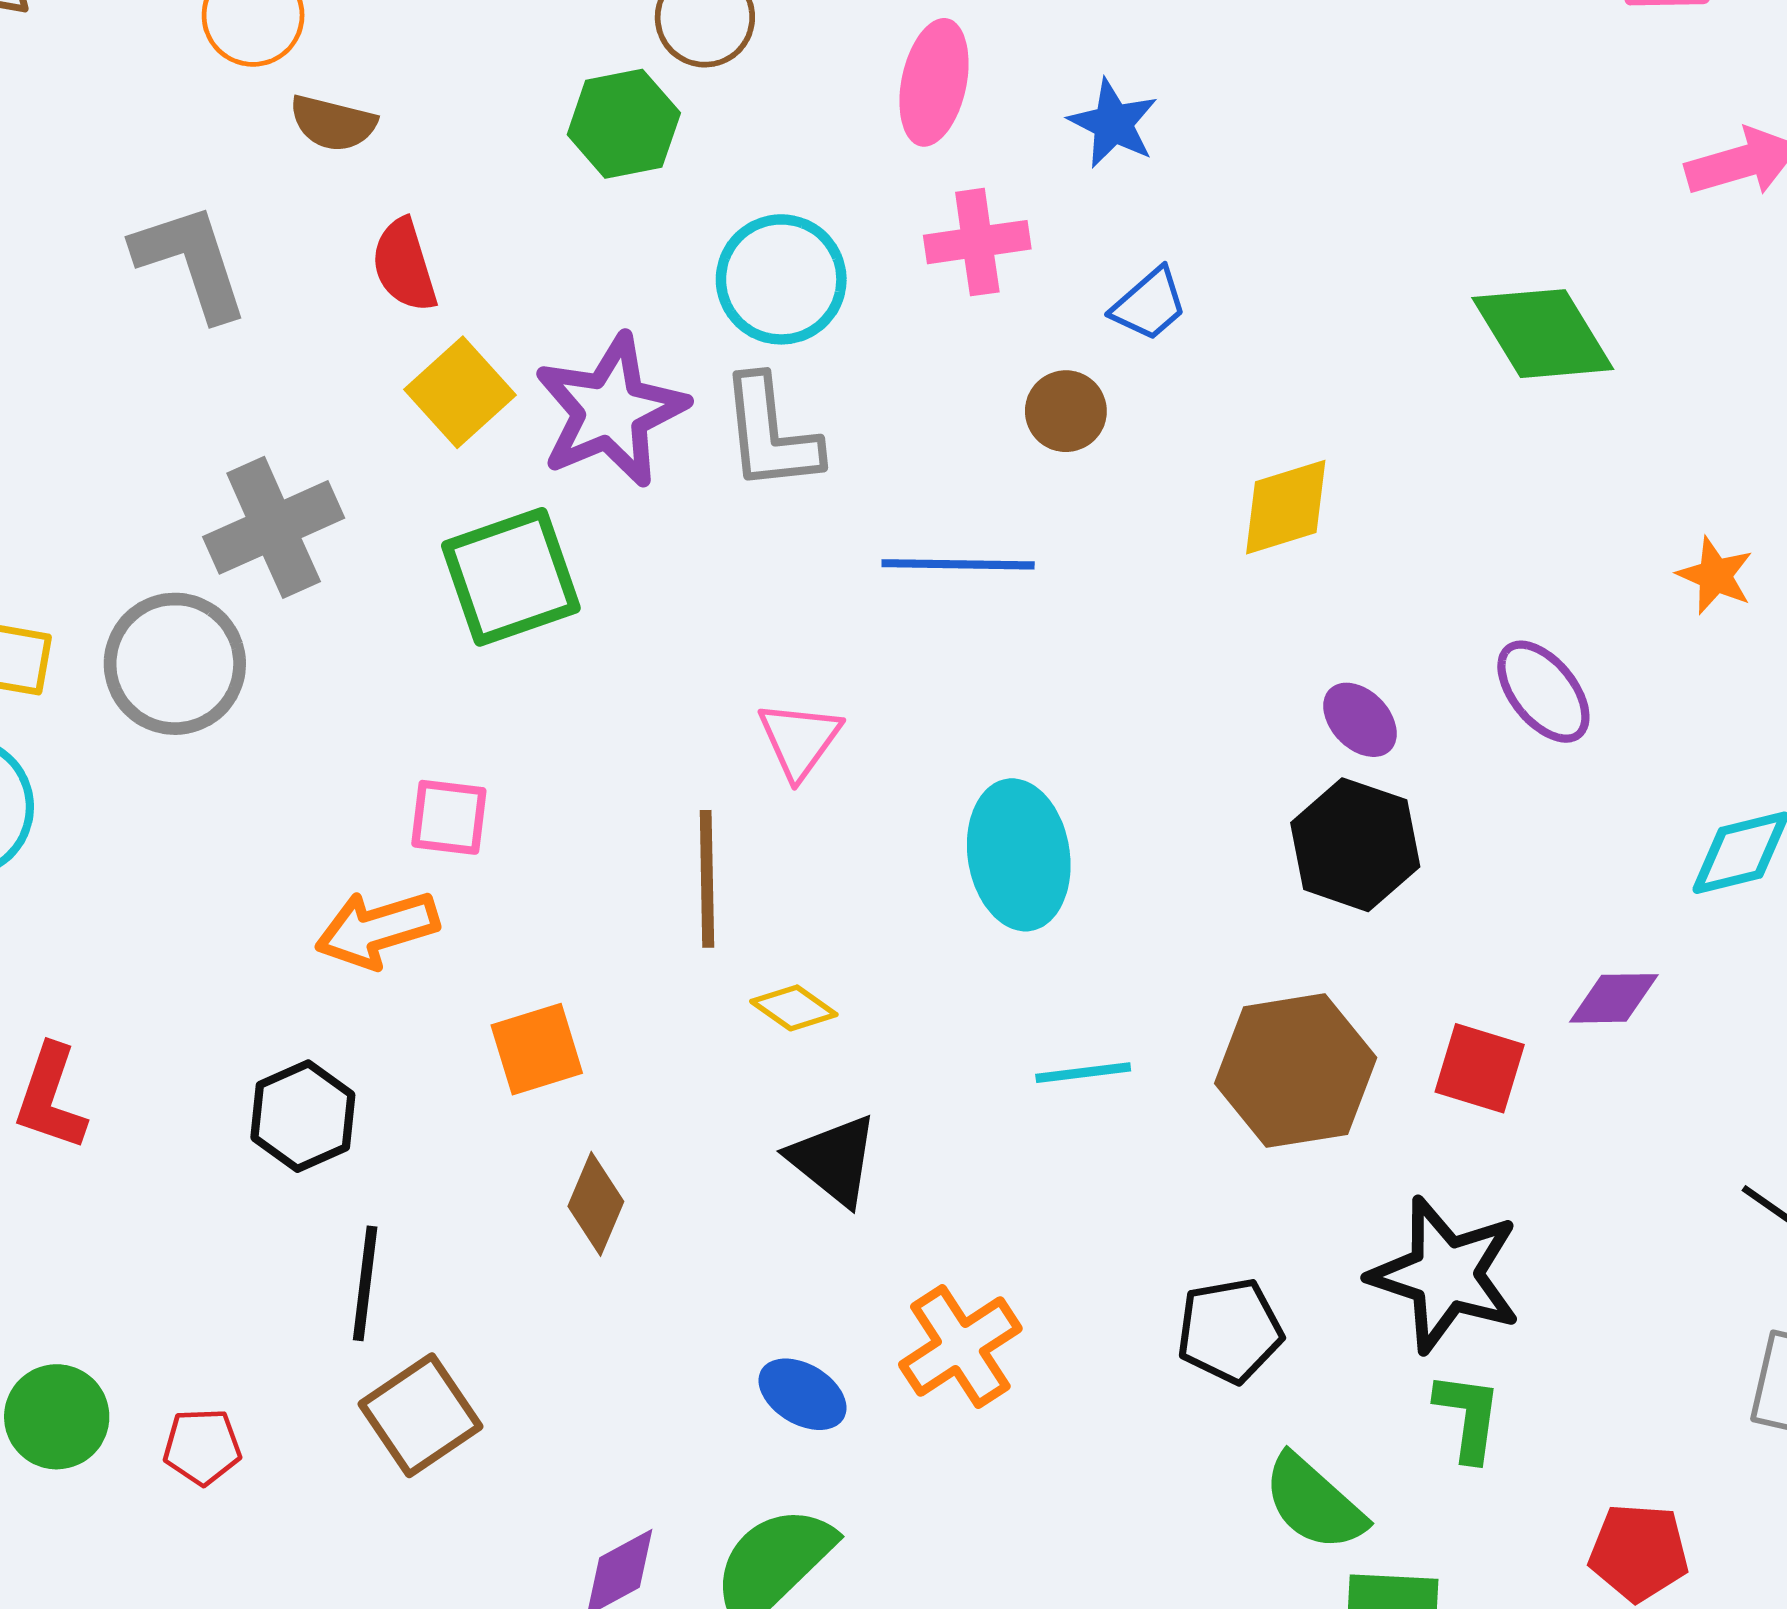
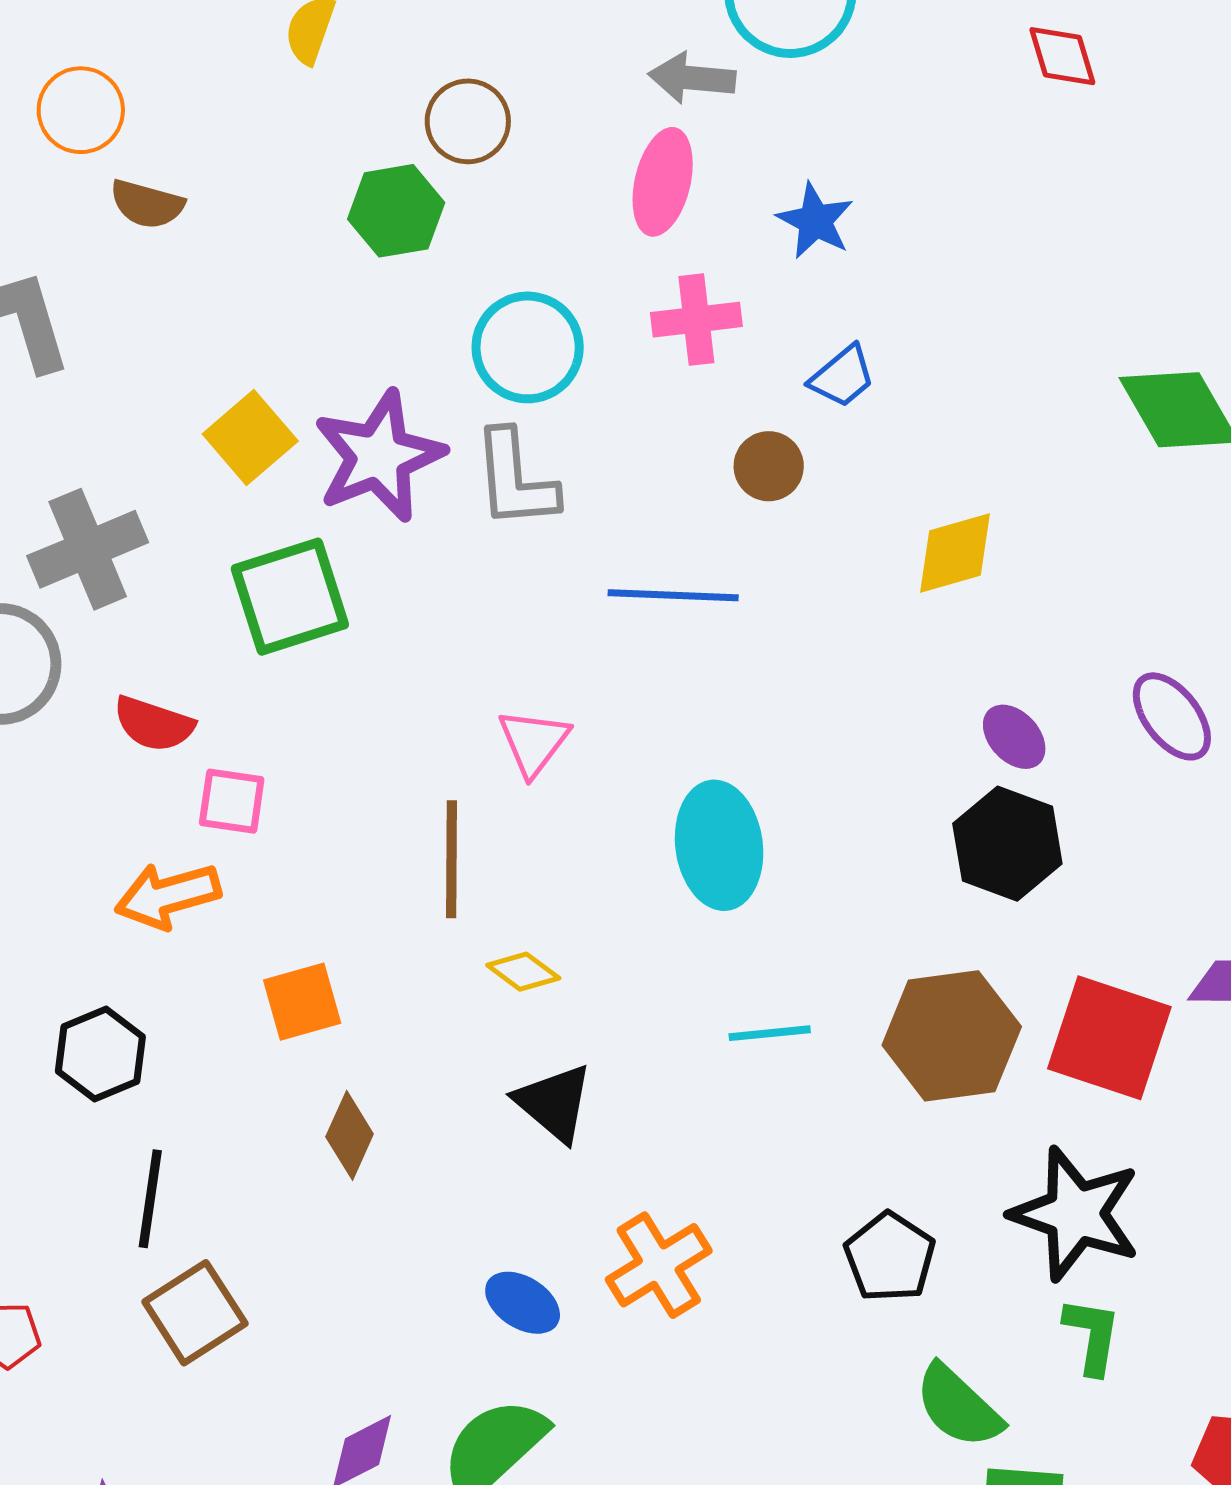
red semicircle: (404, 265) -> (154, 724), moved, turned -56
red square: (1480, 1068) -> (1109, 1038), size x1.6
black pentagon: (1230, 1331) -> (890, 1257), turned -30

